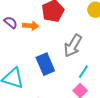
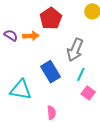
cyan line: (83, 72) -> (81, 74), moved

